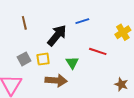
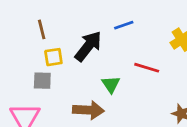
gray square: (24, 59) -> (42, 81), turned 32
yellow square: (43, 59) -> (53, 57), moved

